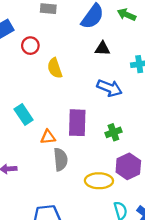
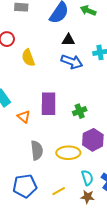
blue arrow: (110, 88) -> (72, 62), moved
orange triangle: (48, 137) -> (24, 117), turned 48
gray semicircle: (61, 159) -> (37, 150), moved

